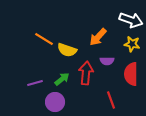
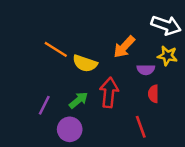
purple semicircle: (107, 61) -> (146, 70), moved
red semicircle: (131, 74) -> (153, 94), moved, size x0.6
purple line: (35, 83) -> (44, 105), turned -49

